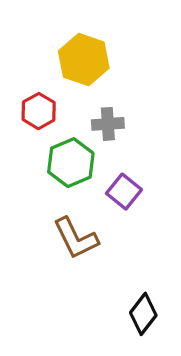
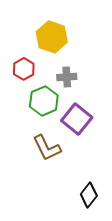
purple square: (124, 192) -> (77, 119), size x1.4

